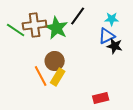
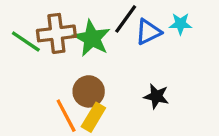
blue triangle: (107, 36) -> (148, 32), moved
black star: (115, 46) -> (156, 96), moved

